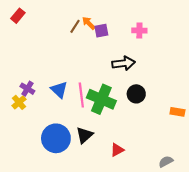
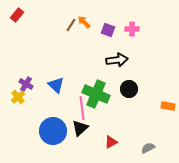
purple square: (101, 31) -> (108, 30), moved, turned 32
pink line: (81, 95) -> (82, 108), moved
gray semicircle: (166, 162) -> (148, 148), moved

